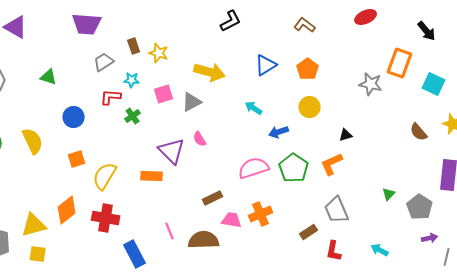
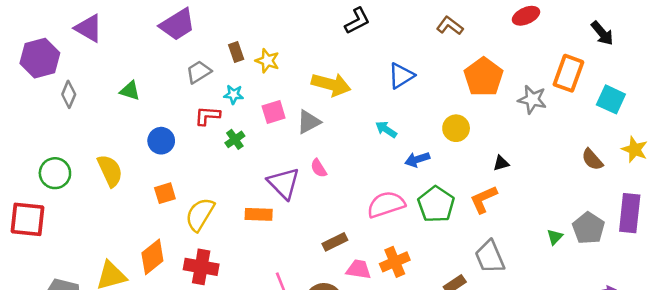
purple trapezoid: (87, 24) -> (177, 24), turned -36
orange pentagon: (308, 69) -> (484, 77), moved, size x1.4
gray pentagon: (420, 207) -> (588, 228), moved

